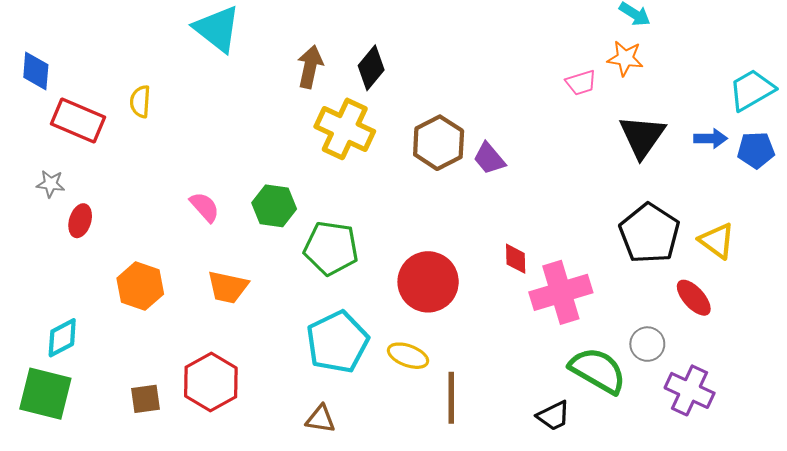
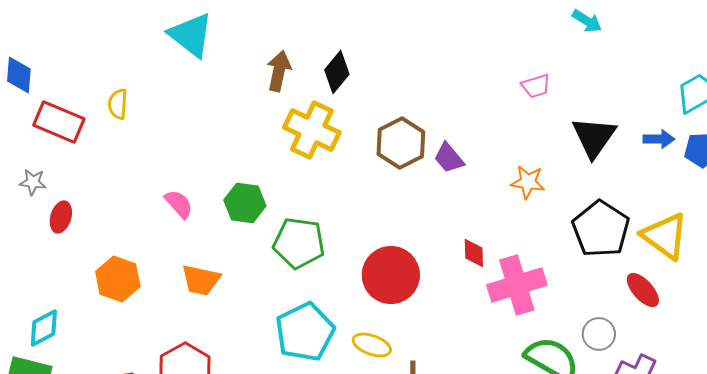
orange star: (625, 58) -> (528, 182), moved
yellow triangle: (717, 241) -> (665, 236), size x1.4

